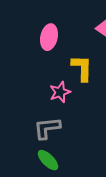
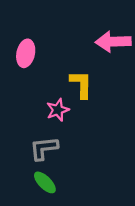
pink ellipse: (49, 37) -> (26, 53), moved

